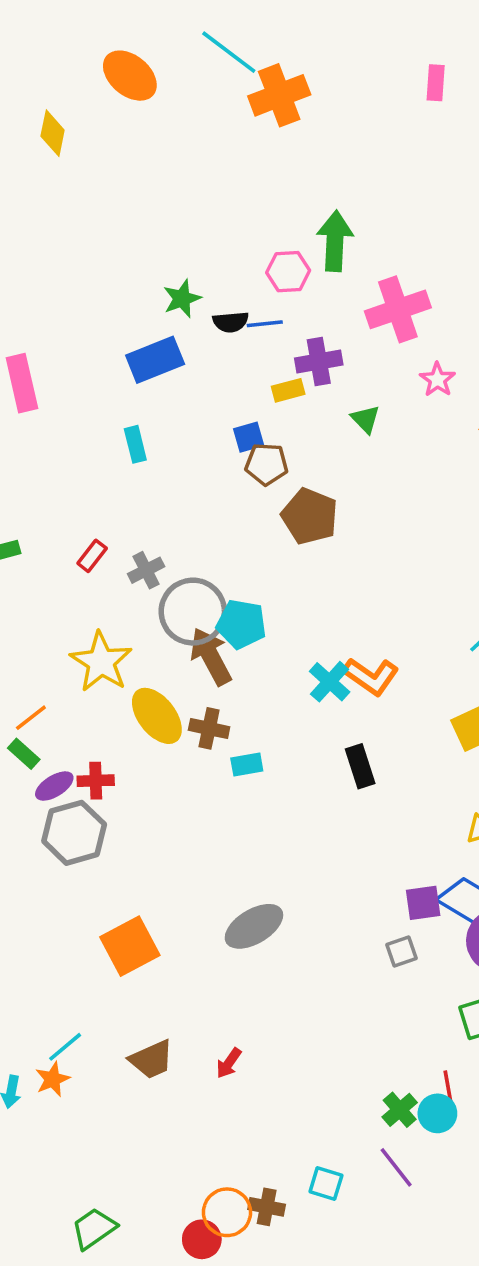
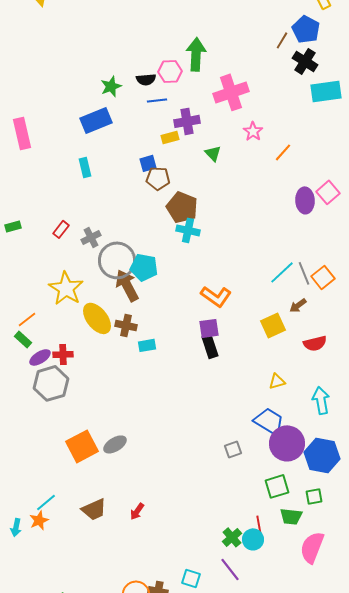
black semicircle: (231, 322) -> (146, 79), moved
cyan cross: (330, 682) -> (188, 230), moved, turned -30
purple square: (423, 903) -> (209, 328), moved
gray ellipse: (254, 926) -> (115, 444), moved, size x0.7

